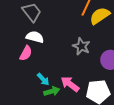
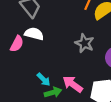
pink semicircle: (26, 53) -> (17, 44), moved

